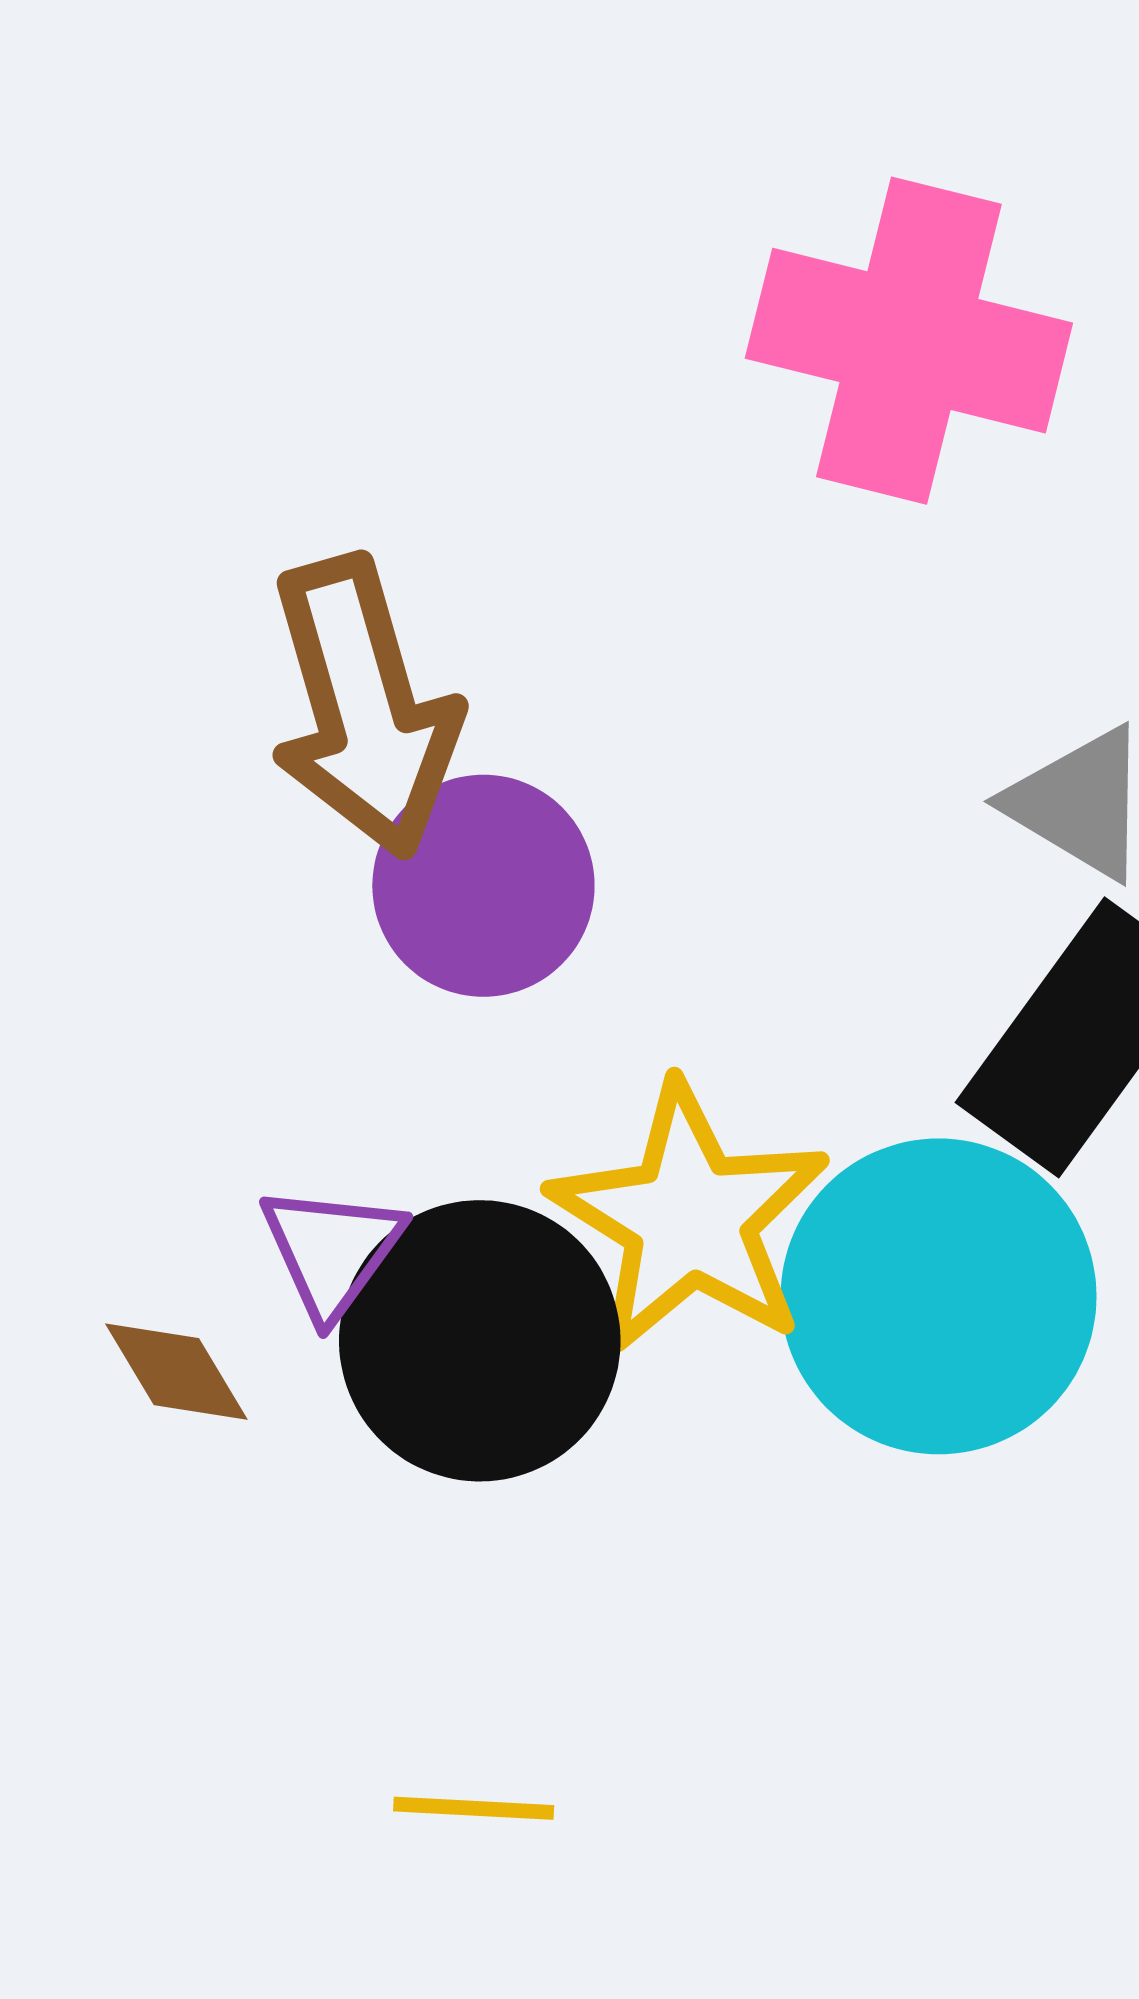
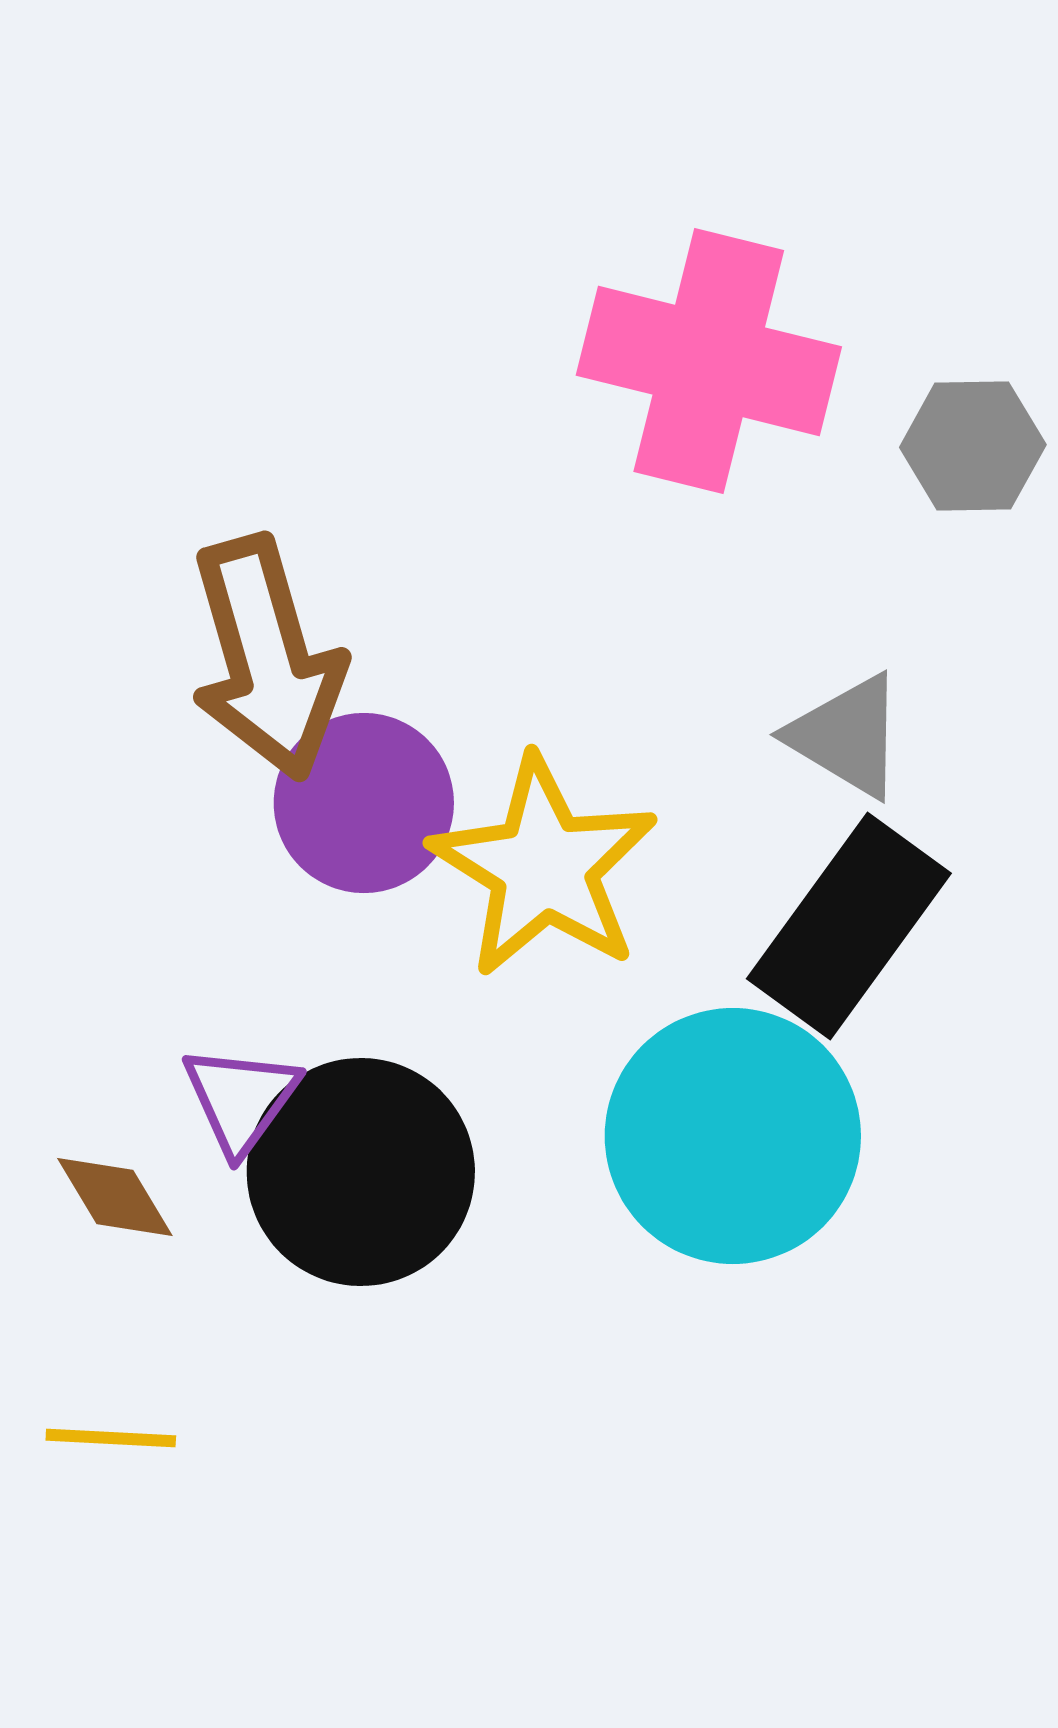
yellow star: (689, 1219) -> (544, 867), moved
yellow line: (474, 1808) -> (111, 1438), moved

